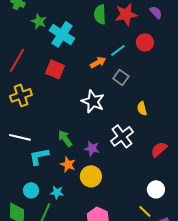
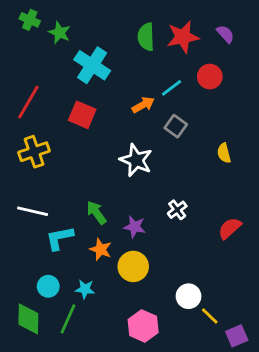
green star: (39, 21) -> (60, 33), moved
yellow semicircle: (142, 108) -> (224, 153), moved
white cross: (122, 136) -> (177, 210), size x0.6
white circle: (156, 189) -> (189, 296), moved

